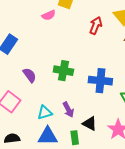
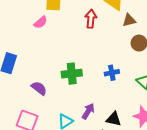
blue cross: (100, 81) -> (112, 73), size x0.6
purple arrow: (68, 110) -> (88, 111), turned -105

